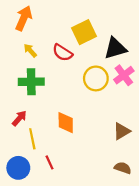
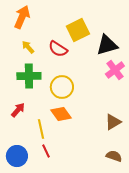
yellow circle: (96, 78) -> (62, 87), moved
orange diamond: (66, 123) -> (61, 114), turned -35
yellow line: (32, 139) -> (41, 129), moved

